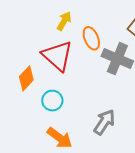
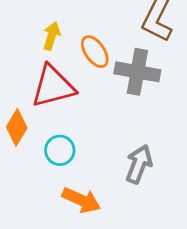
red triangle: (57, 56) -> (53, 86), turned -44

